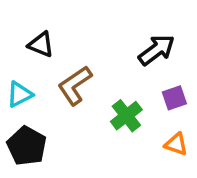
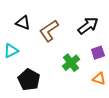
brown L-shape: (75, 85) -> (49, 31), moved
black pentagon: (27, 146) -> (29, 80), moved

